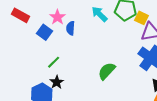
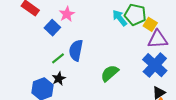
cyan arrow: (99, 14) -> (120, 18), moved
blue semicircle: (71, 28) -> (76, 50), moved, size x1.5

